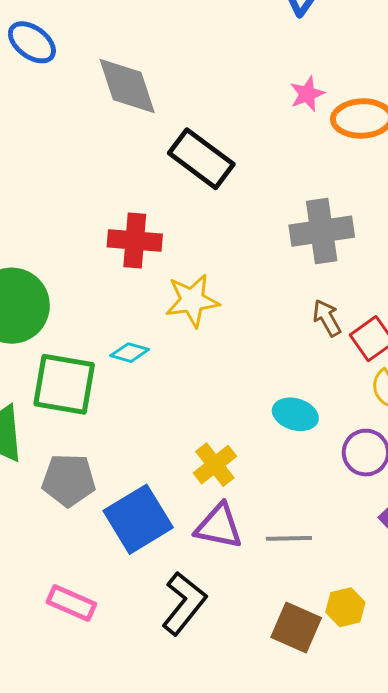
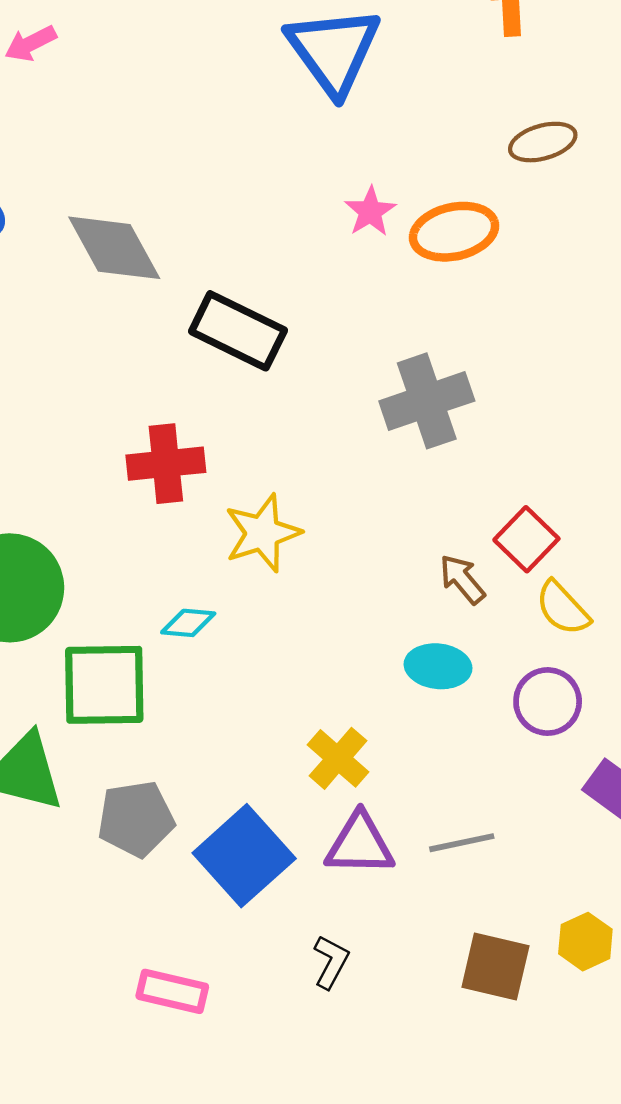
brown arrow: (327, 318) -> (462, 579), moved
black L-shape: (184, 603) -> (331, 962), size x0.6
yellow hexagon: (345, 607) -> (585, 942), moved

